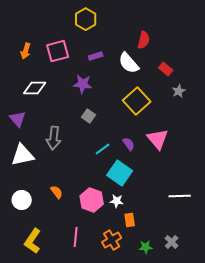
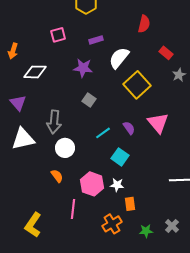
orange arrow: (26, 51) -> (13, 51), moved
pink square: (58, 51) -> (58, 35), size x0.7
white semicircle: (129, 63) -> (119, 58), moved, turned 80
cyan square: (120, 173) -> (120, 157), size x0.7
white circle: (22, 200) -> (65, 148), moved
pink line: (76, 237) -> (73, 209), moved

